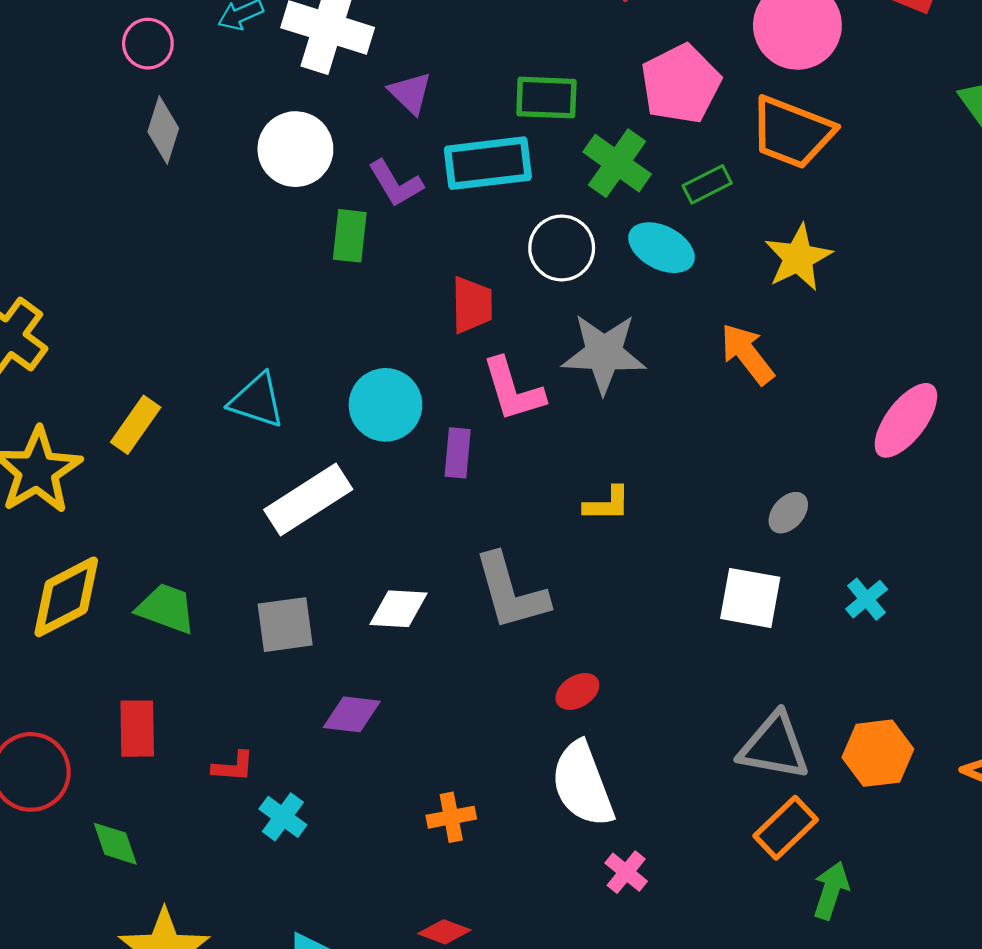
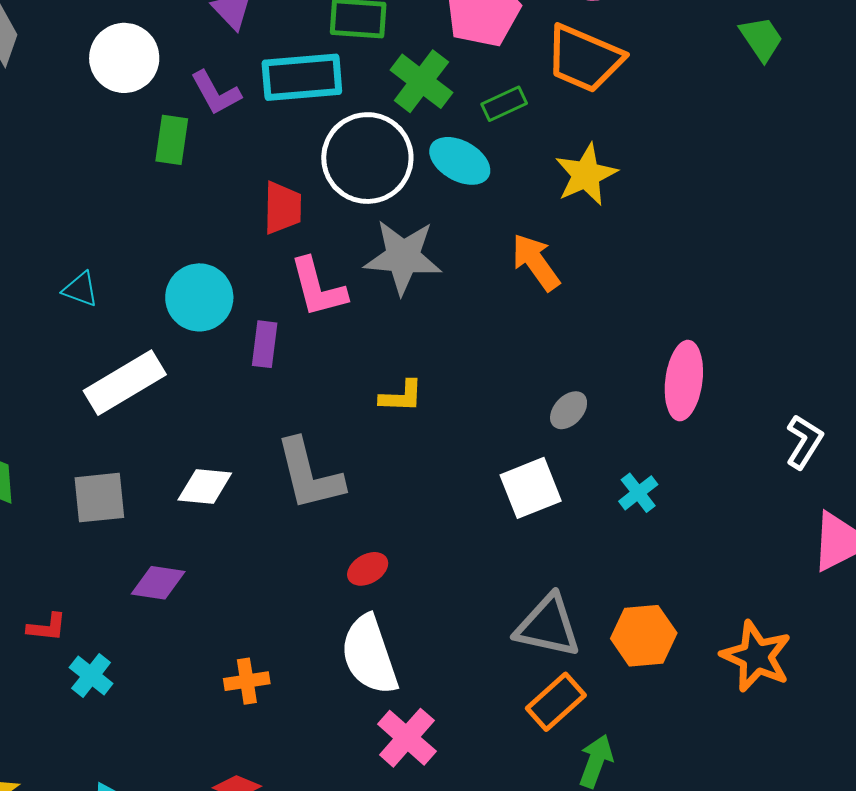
white circle: (562, 248) -> (367, 158), size x1.5
cyan triangle: (257, 401) -> (80, 289), size x0.7
pink ellipse: (906, 420) -> (684, 381), moved, turned -32
white square: (750, 598) -> (531, 488), turned -34
pink cross: (626, 872) -> (407, 738), size x1.5

